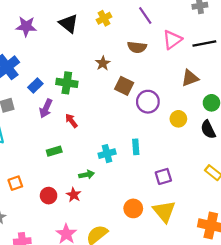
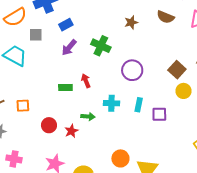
green cross: (67, 83) -> (101, 46), moved
brown square: (124, 86) -> (177, 70), moved
purple circle: (148, 102) -> (132, 70), moved
red arrow: (71, 121) -> (86, 81), moved
purple square: (163, 176) -> (159, 114), moved

